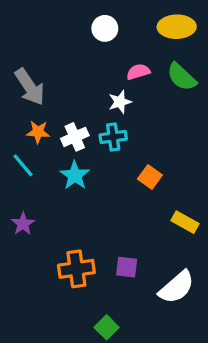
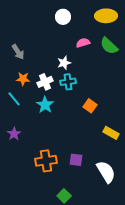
gray arrow: (30, 87) -> (18, 52), size x0.7
white star: (120, 102) -> (64, 63), moved
white semicircle: (177, 287) -> (106, 172), turned -80

